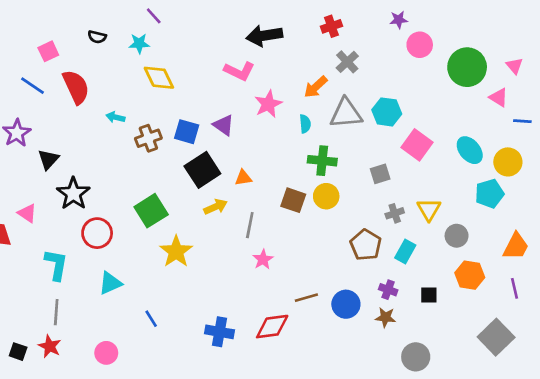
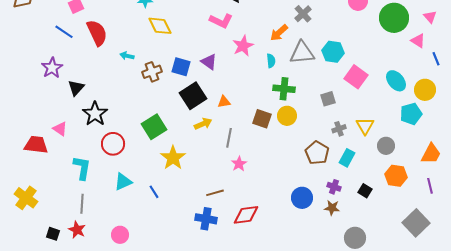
blue line: (522, 121) -> (436, 59), turned 64
black square: (429, 295) -> (365, 191), turned 32
brown line: (306, 298) -> (215, 193), moved
blue line: (151, 319) -> (154, 192), moved

